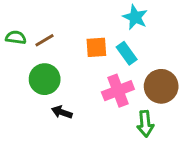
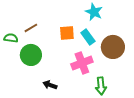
green semicircle: (16, 37) -> (11, 38), moved
brown circle: (161, 86) -> (113, 47), moved
black arrow: (62, 112) -> (50, 85), moved

